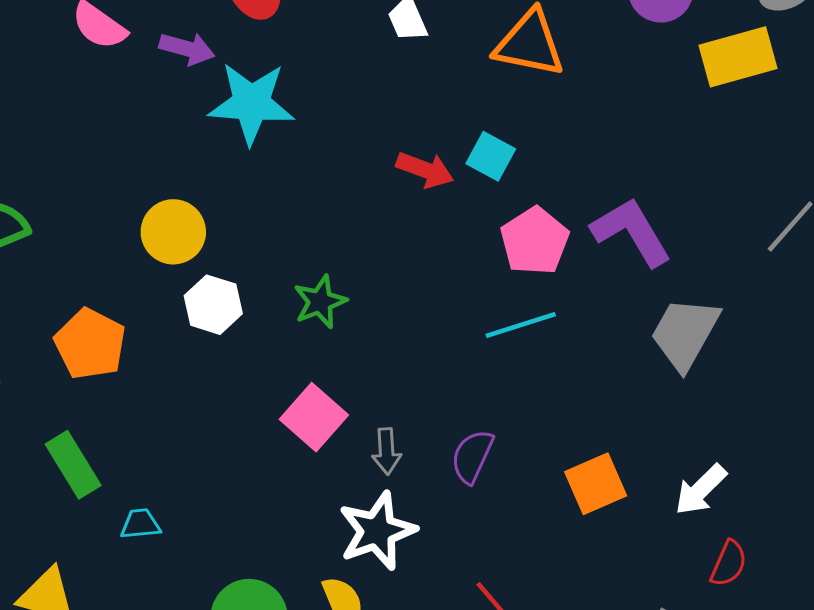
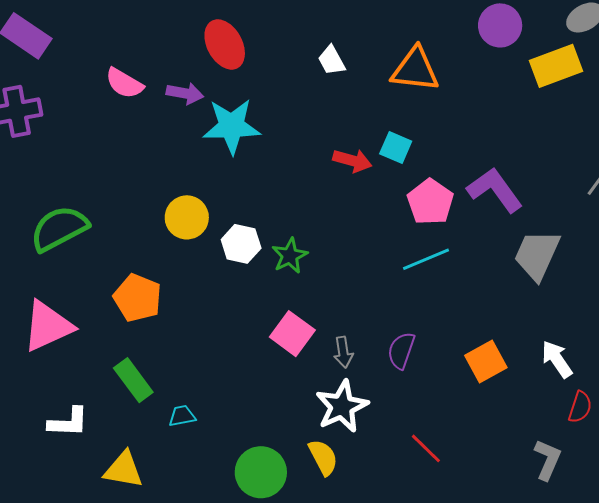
white hexagon: (213, 305) -> (241, 244), moved
white arrow: (701, 490) -> (557, 359), turned 105

